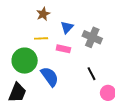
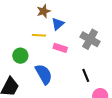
blue triangle: (67, 27) -> (58, 24), moved
green circle: (25, 61) -> (20, 56), size x0.6

